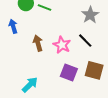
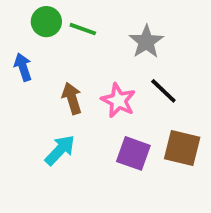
gray star: (90, 15) -> (146, 42), moved
cyan arrow: (30, 85) -> (60, 150), moved

